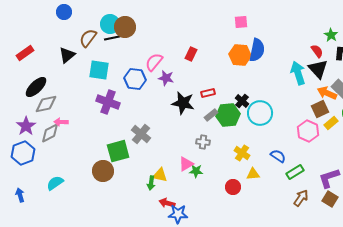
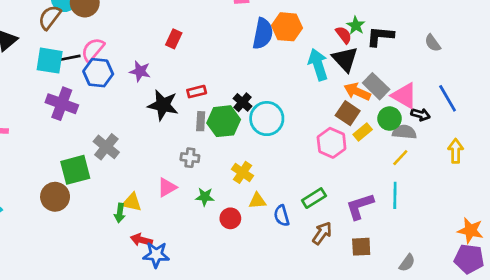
green star: (331, 35) -> (356, 25), moved
brown semicircle: (88, 38) -> (50, 17), moved
black line: (112, 38) -> (70, 58), moved
orange hexagon: (240, 55) -> (287, 27), moved
pink semicircle: (154, 62) -> (93, 50), moved
brown square: (320, 109) -> (348, 113), turned -30
gray rectangle: (211, 115) -> (201, 121), turned -48
blue semicircle: (278, 156) -> (282, 216), moved, turned -140
green star: (196, 171) -> (205, 197), moved
brown square: (330, 199) -> (361, 247), moved, turned -35

